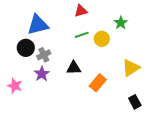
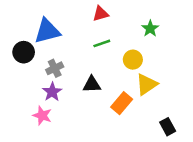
yellow circle: (102, 39) -> (133, 60), moved
black circle: (26, 48) -> (24, 52), moved
yellow triangle: (131, 68) -> (147, 84), moved
pink star: (15, 86) -> (42, 115), moved

